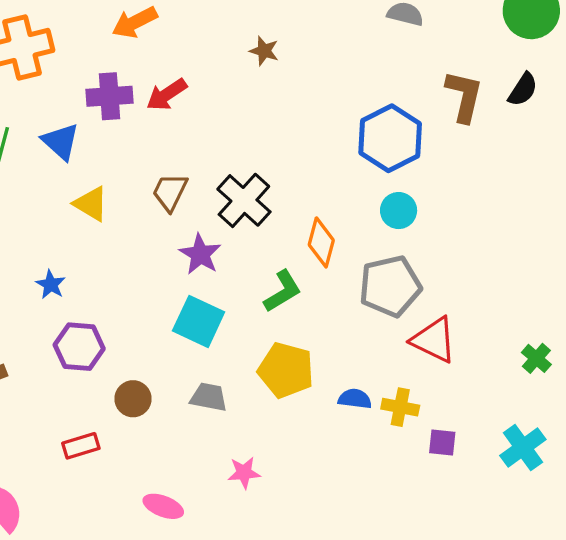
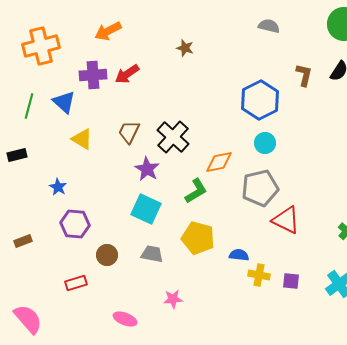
brown L-shape: (464, 96) -> (304, 75), size x0.7
orange diamond: (321, 242) -> (219, 162), turned 64
yellow cross: (400, 407) -> (259, 275), moved

